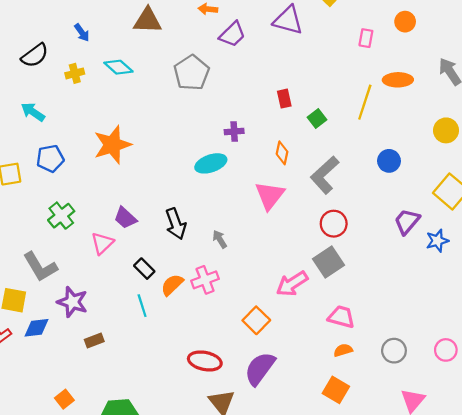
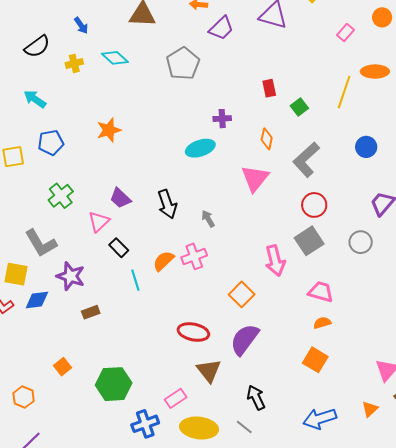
pink rectangle: (366, 38) -> (345, 33), turned 30
orange star: (112, 145) -> (109, 130), size x0.7
black rectangle: (144, 269) -> (119, 248), moved
pink arrow: (292, 284) -> (275, 261), turned -72
gray circle: (394, 351) -> (361, 242), moved

